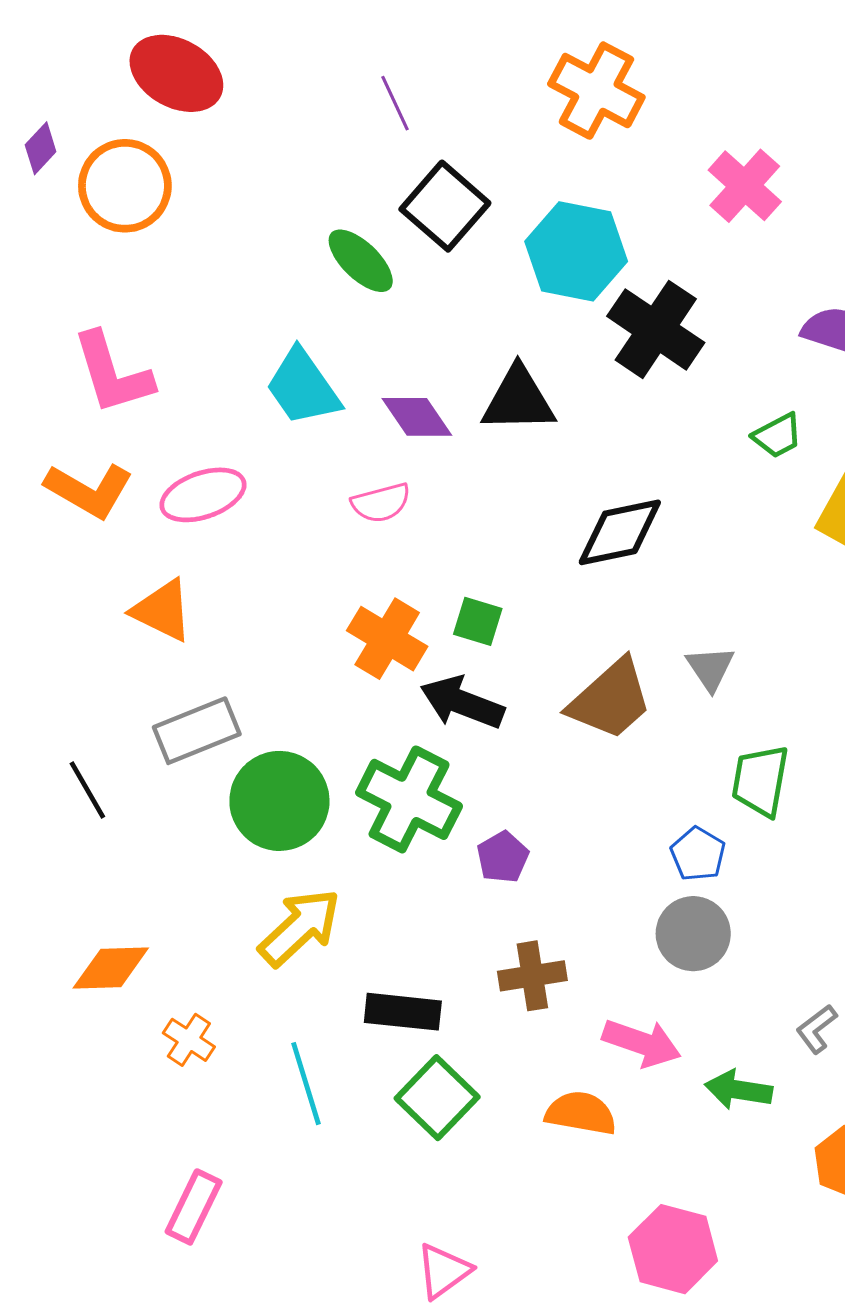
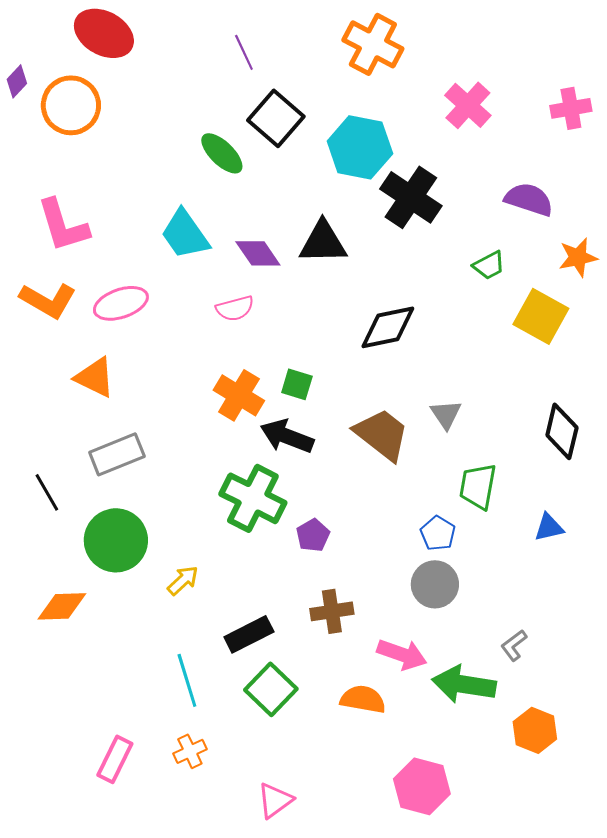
brown trapezoid: (610, 699) -> (382, 434), turned -100
green circle: (279, 801) -> (116, 540), moved
yellow arrow: (300, 927) -> (183, 580), size x0.6
black rectangle: (403, 1012) -> (249, 634), turned -33
orange cross: (189, 1040) -> (190, 751), moved, turned 32
green arrow: (738, 1090) -> (464, 684), size x1.5

